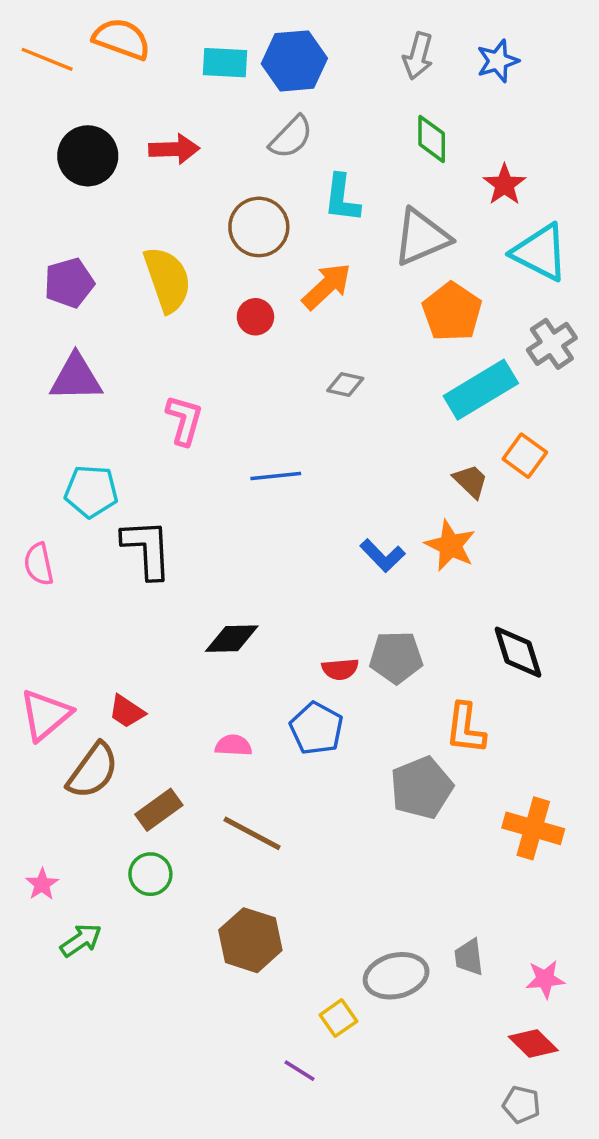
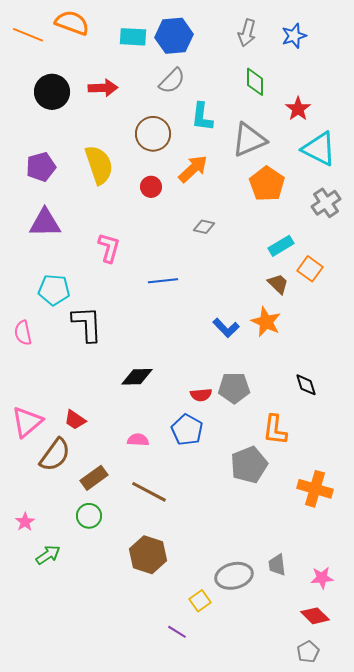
cyan rectangle: (481, 390) -> (281, 246), moved, size x0.6
black diamond: (518, 652) -> (306, 385), size x0.7
gray pentagon: (521, 1104) -> (308, 652), turned 30

